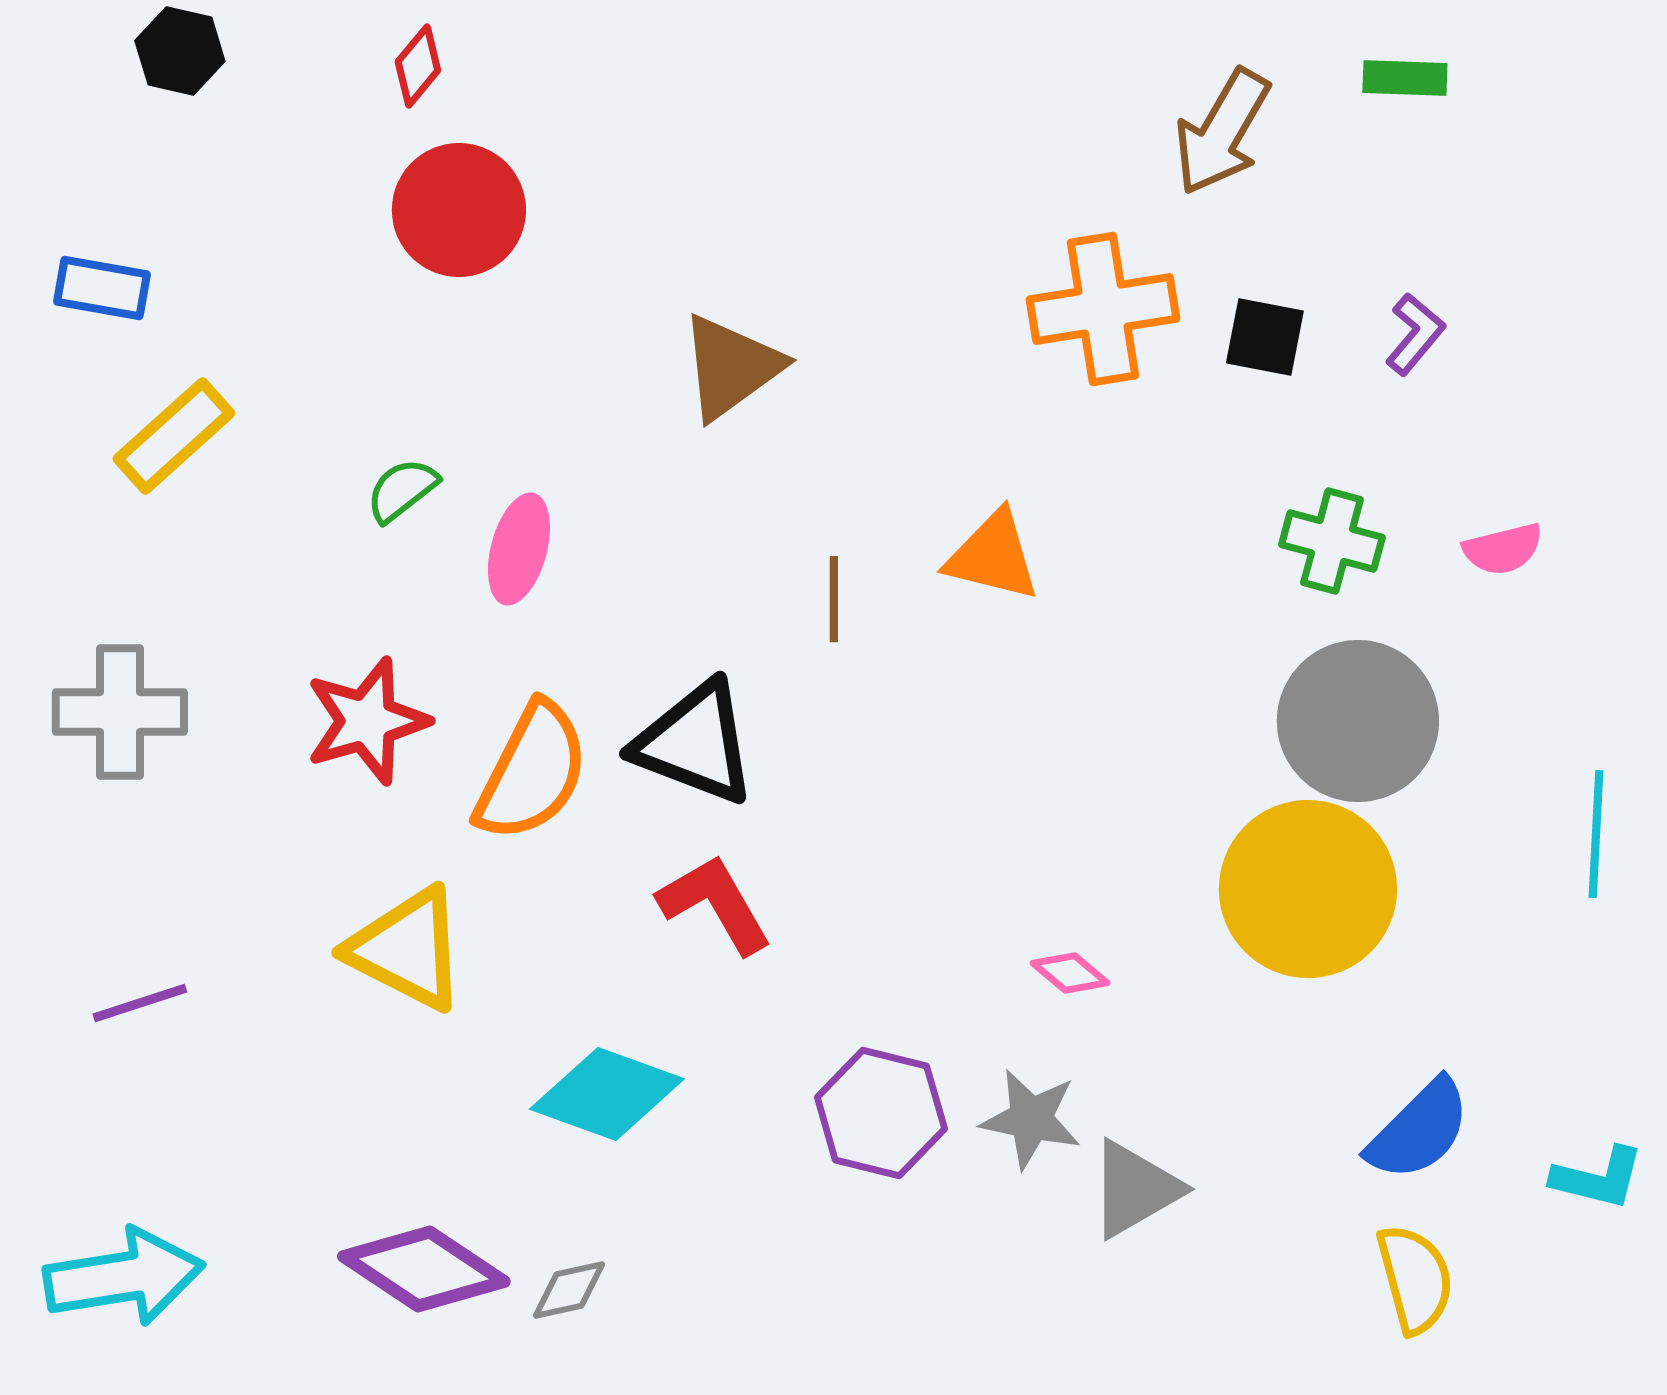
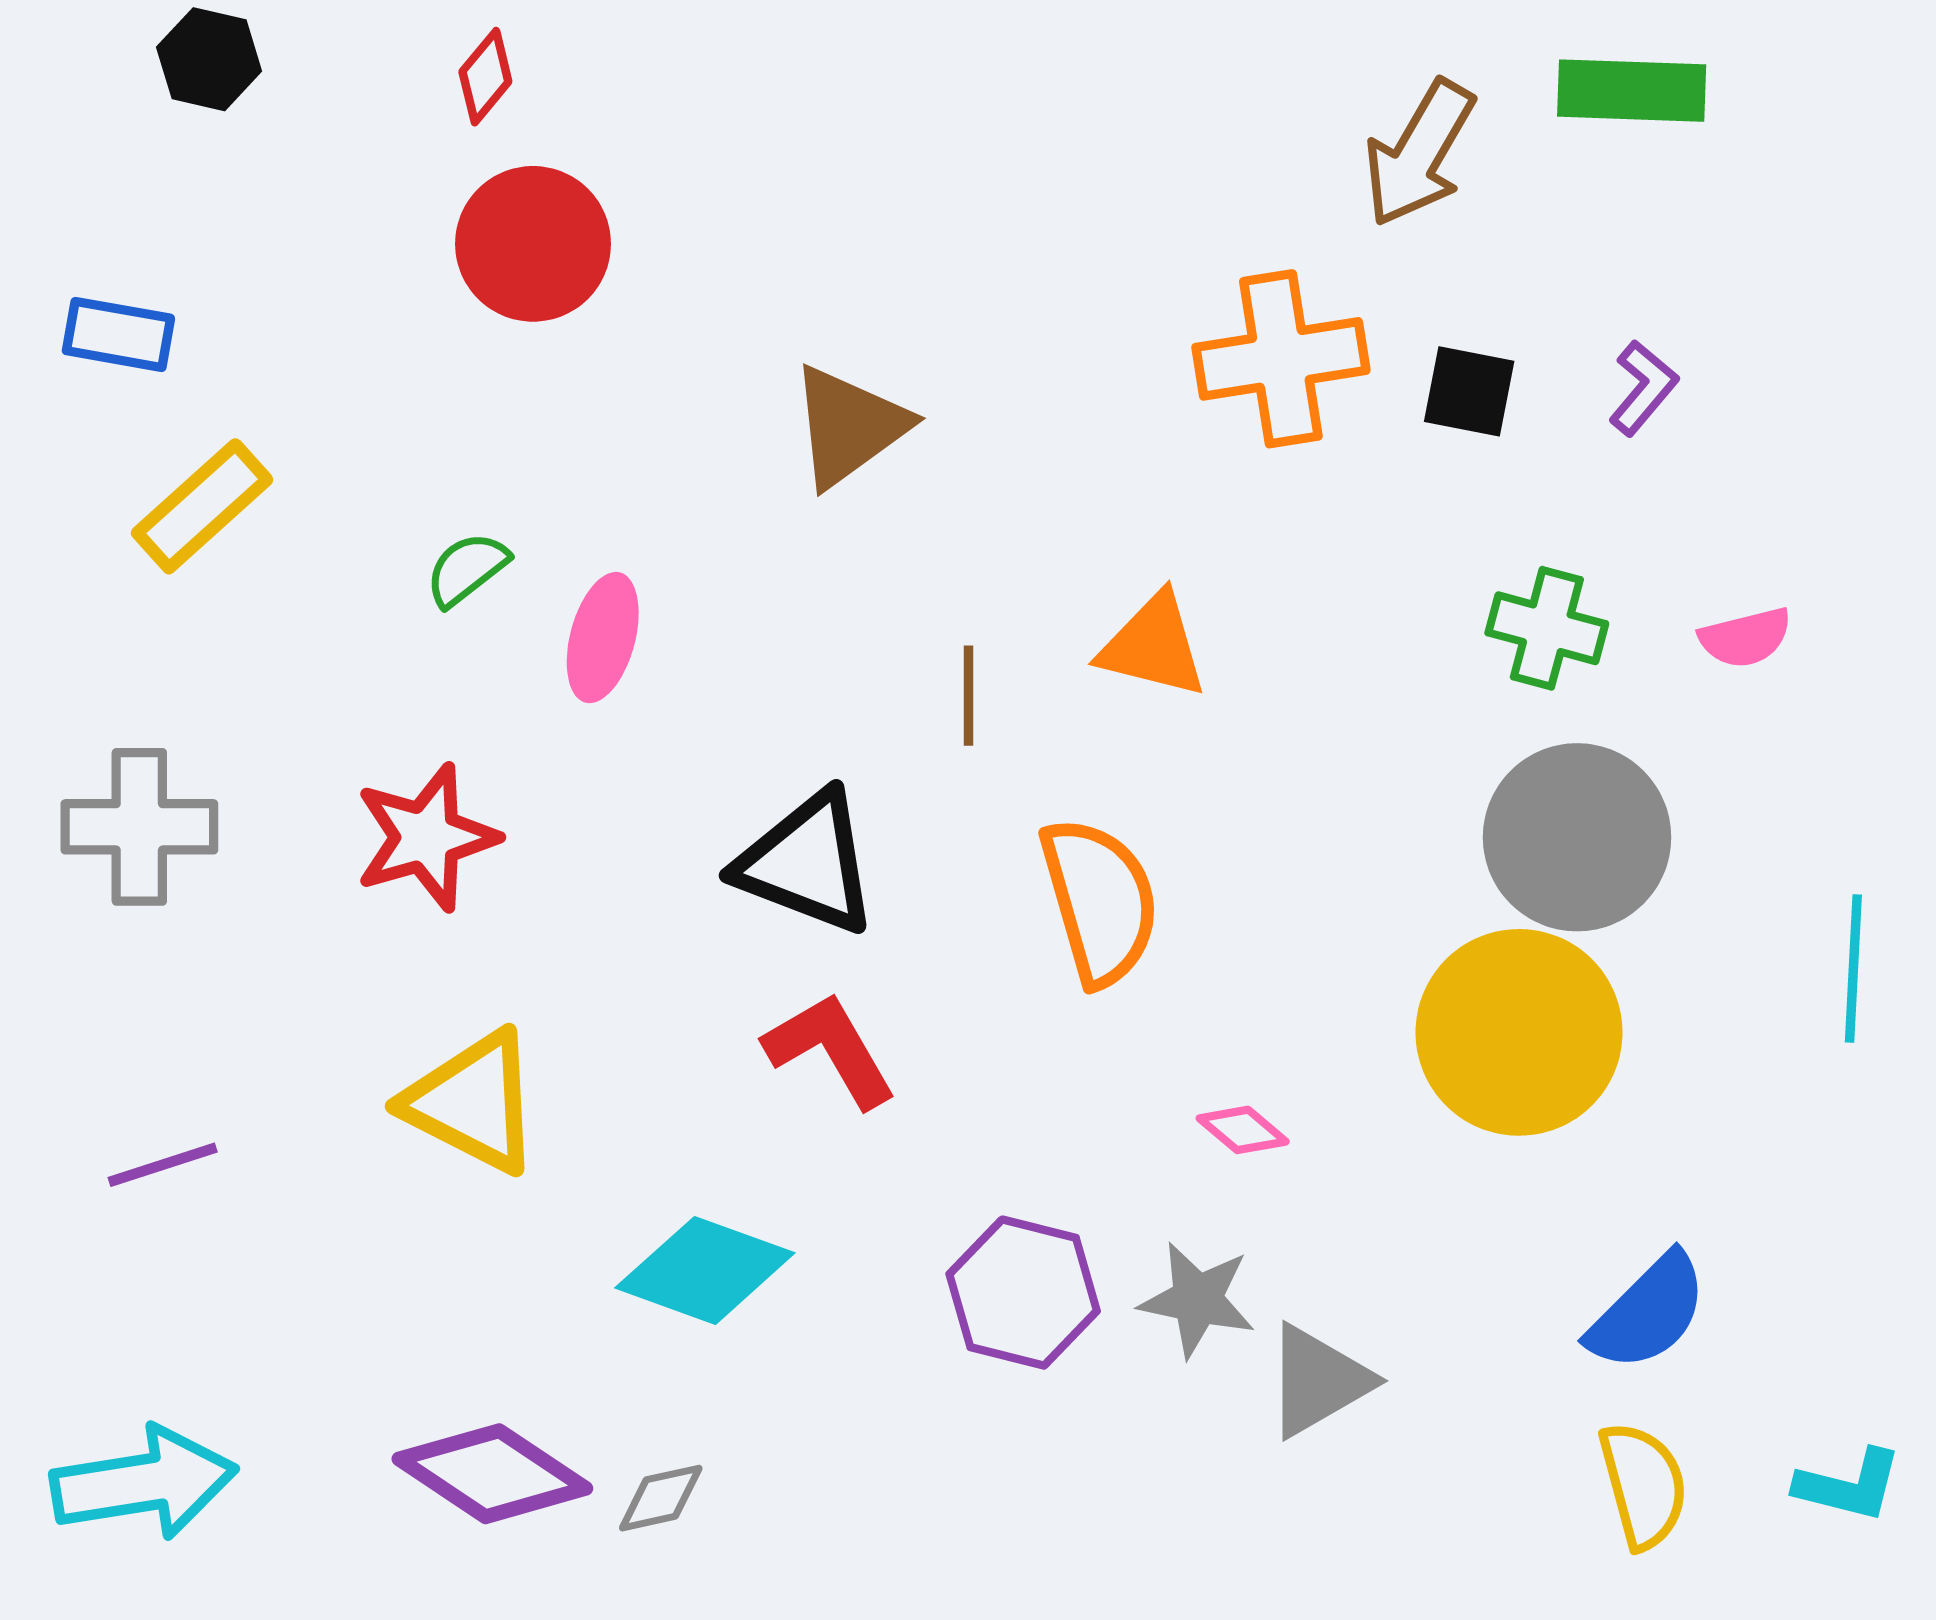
green rectangle: (1405, 78) -> (1632, 91), size x1.5
orange semicircle: (532, 772) -> (1100, 901), moved, turned -43
cyan L-shape: (1598, 1178) -> (1849, 1485), moved

